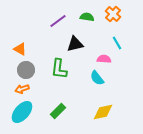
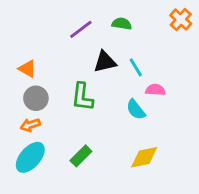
orange cross: (113, 14) -> (181, 20), moved
cyan line: (117, 43) -> (136, 67), moved
pink semicircle: (104, 59) -> (155, 90), moved

